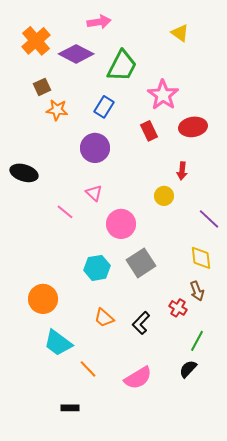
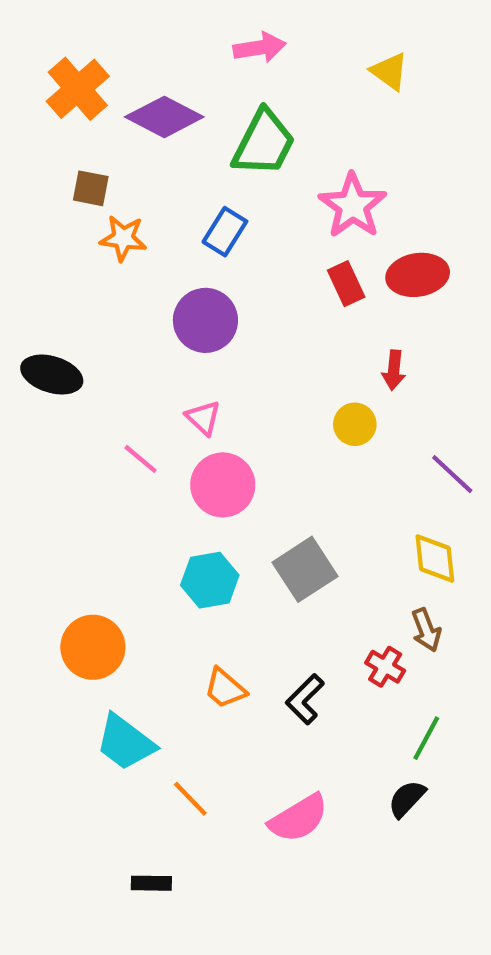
pink arrow: (99, 22) -> (260, 48), moved
brown square: (42, 87) -> (91, 188), turned 36
red rectangle: (149, 131) -> (346, 284), moved
pink circle: (121, 224) -> (223, 485), moved

